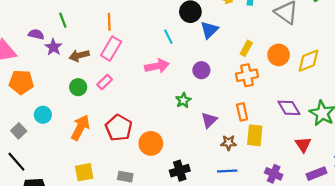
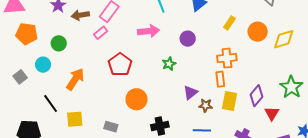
orange cross: (247, 75) -> (227, 58), moved
pink rectangle: (105, 82) -> (101, 33), moved
green circle: (78, 87) -> (59, 43), moved
purple diamond: (289, 108) -> (256, 96), moved, turned 65
purple triangle: (209, 120) -> (190, 93), moved
red pentagon: (119, 128) -> (120, 65), moved
black line: (16, 162) -> (51, 103), moved

